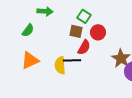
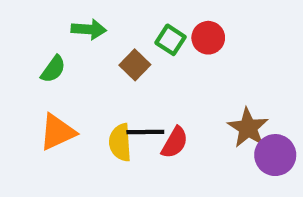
brown square: (76, 31) -> (135, 65), moved, turned 32
red circle: (98, 32) -> (208, 38), moved
red semicircle: (84, 47) -> (175, 142), moved

